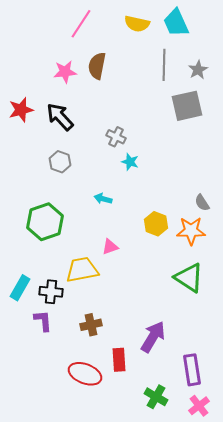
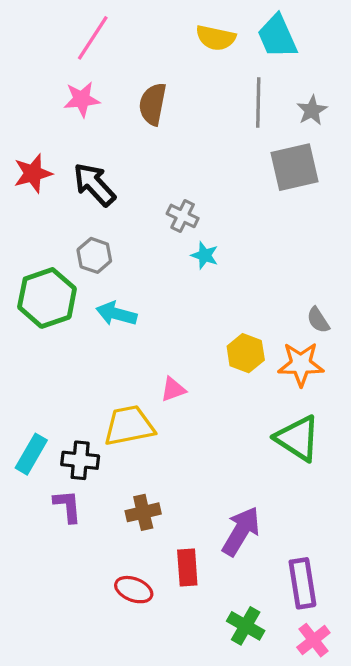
pink line: (81, 24) -> (93, 38), moved
pink star: (65, 72) -> (82, 99), moved
cyan arrow: (103, 199) -> (116, 314), moved, size x1.4
green hexagon: (45, 222) -> (47, 298), moved
red ellipse: (85, 374) -> (134, 590), size x0.7

